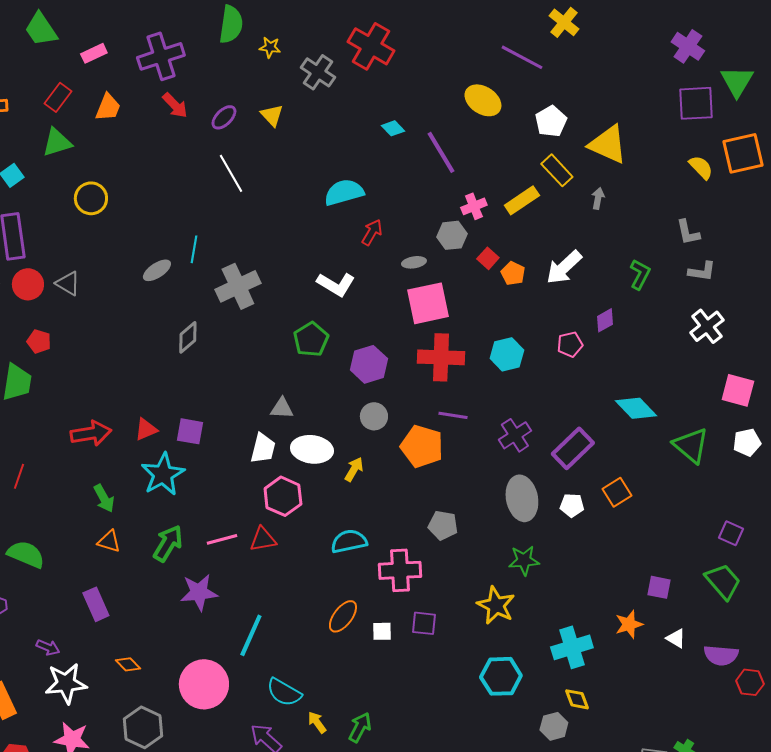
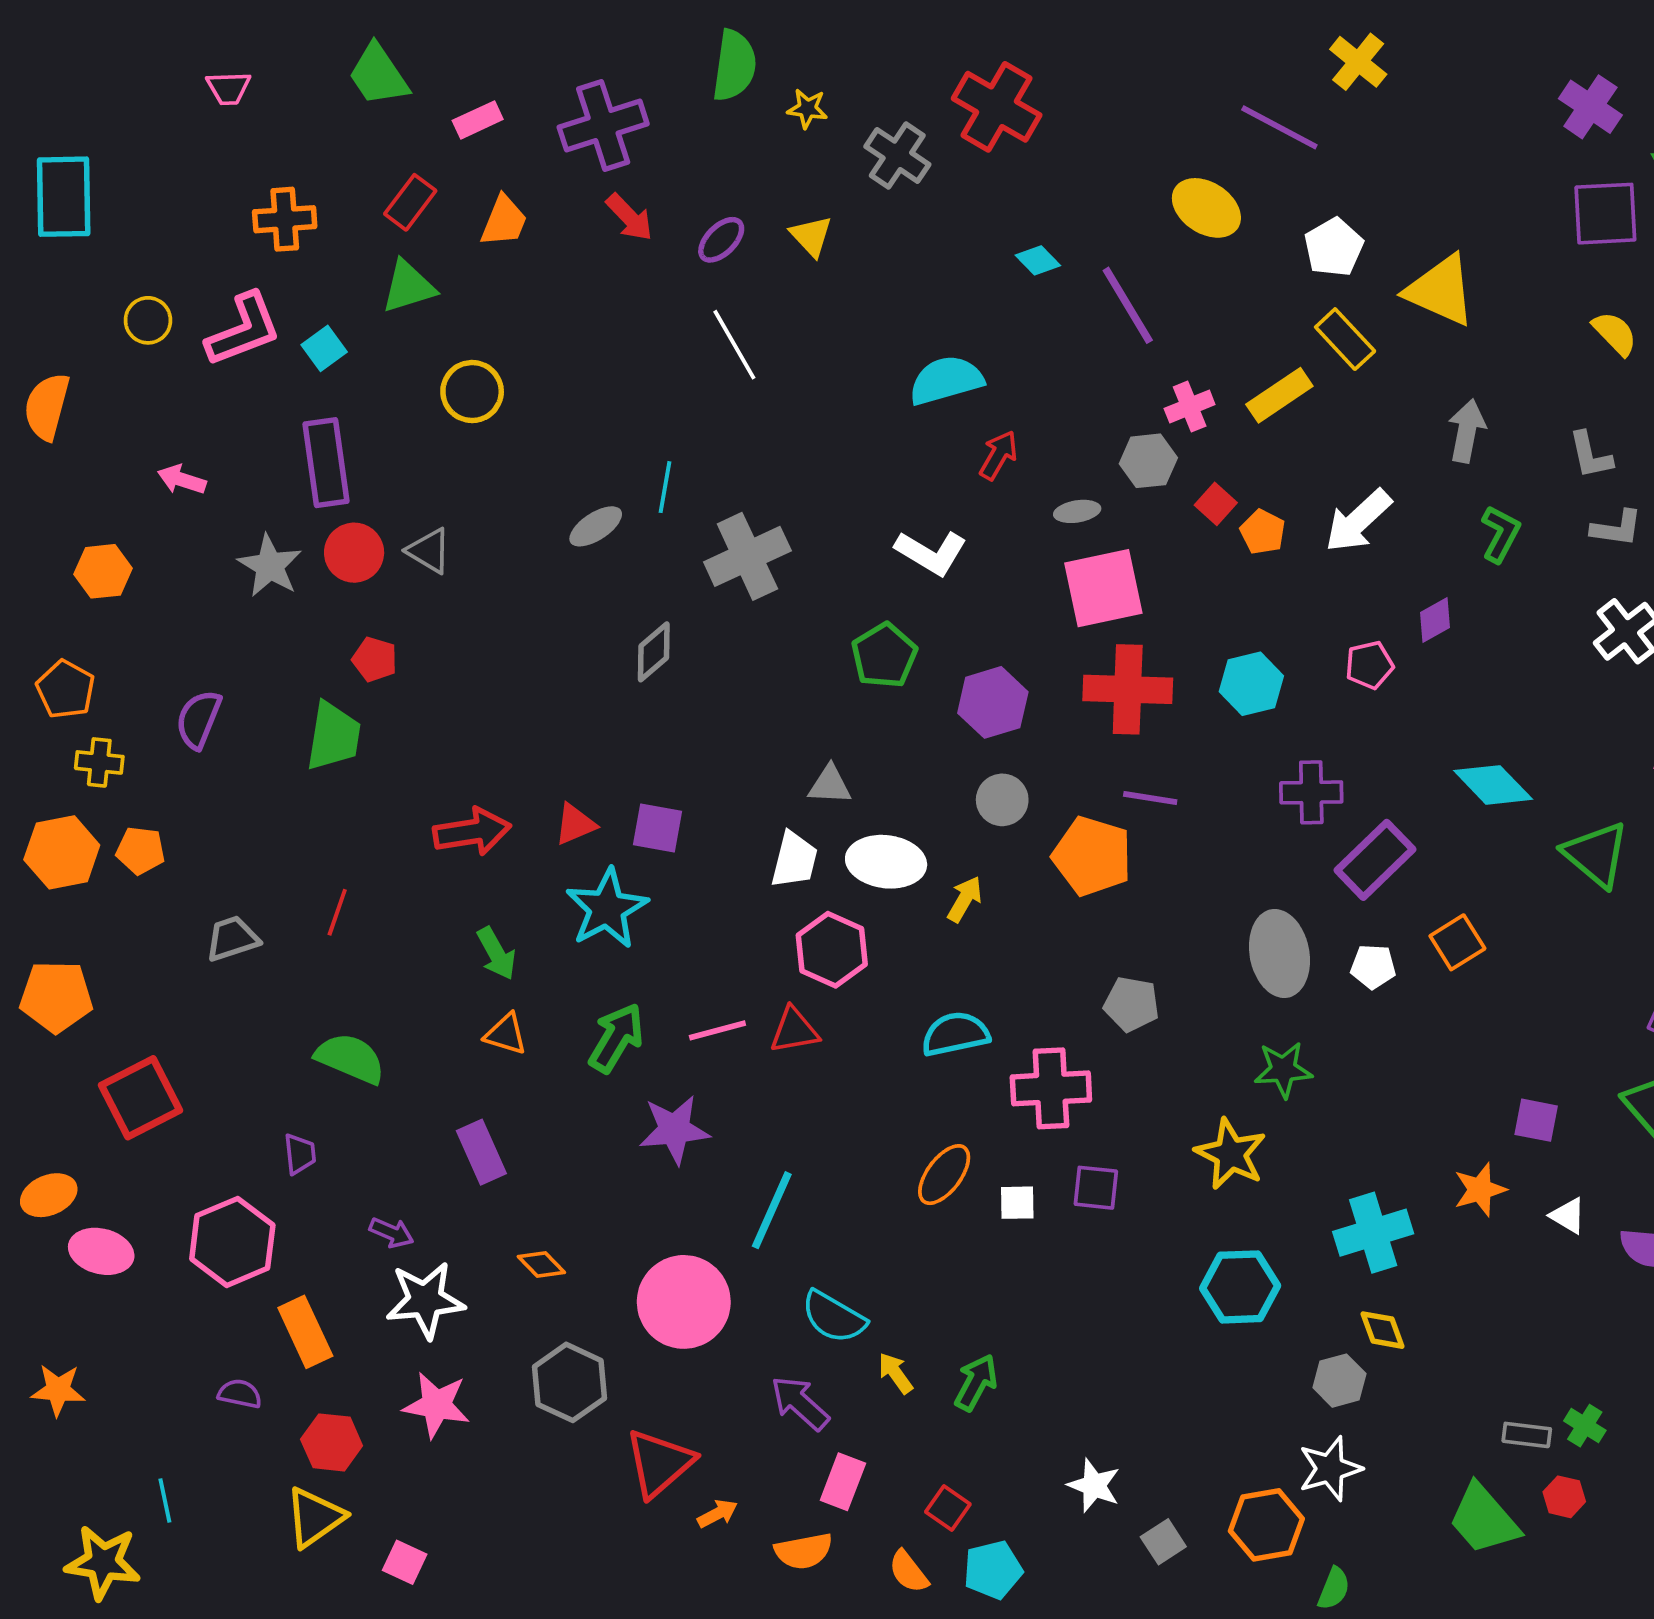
gray arrow: (598, 198) -> (1467, 431), moved, size x1.5
purple cross: (515, 435) -> (1311, 792), moved, turned 32

